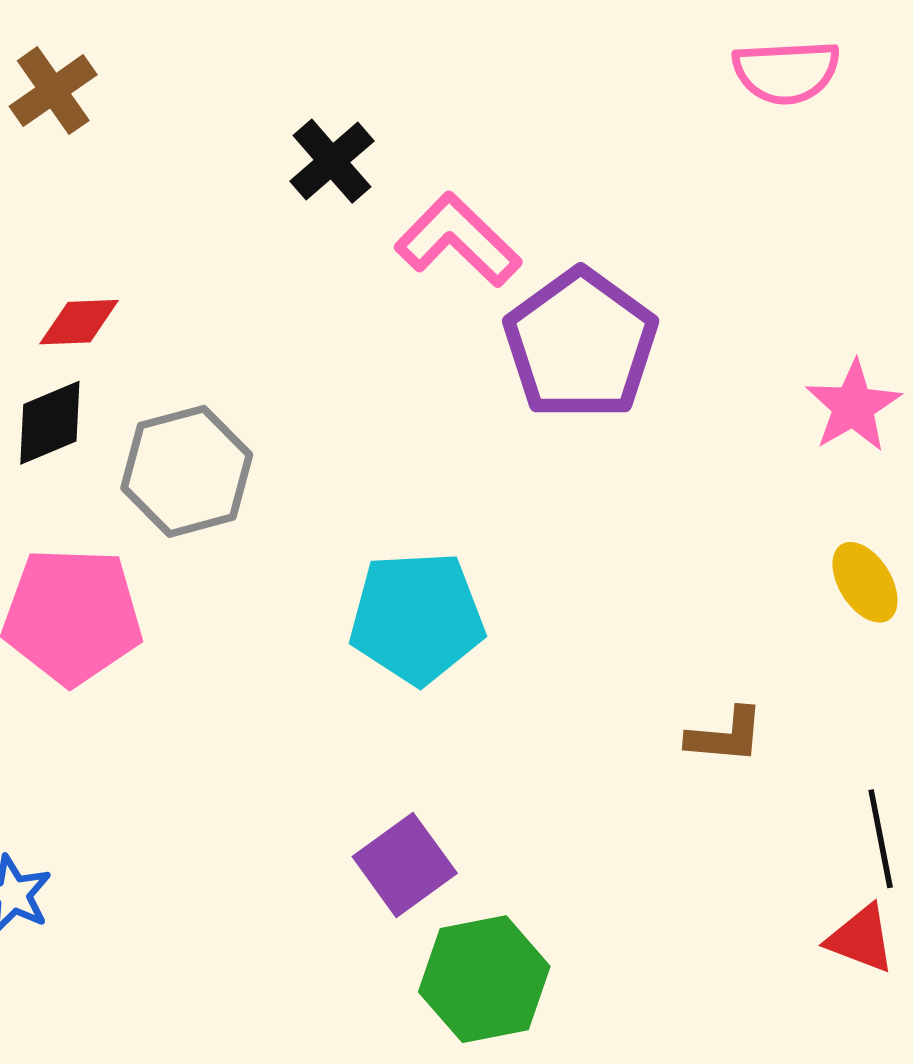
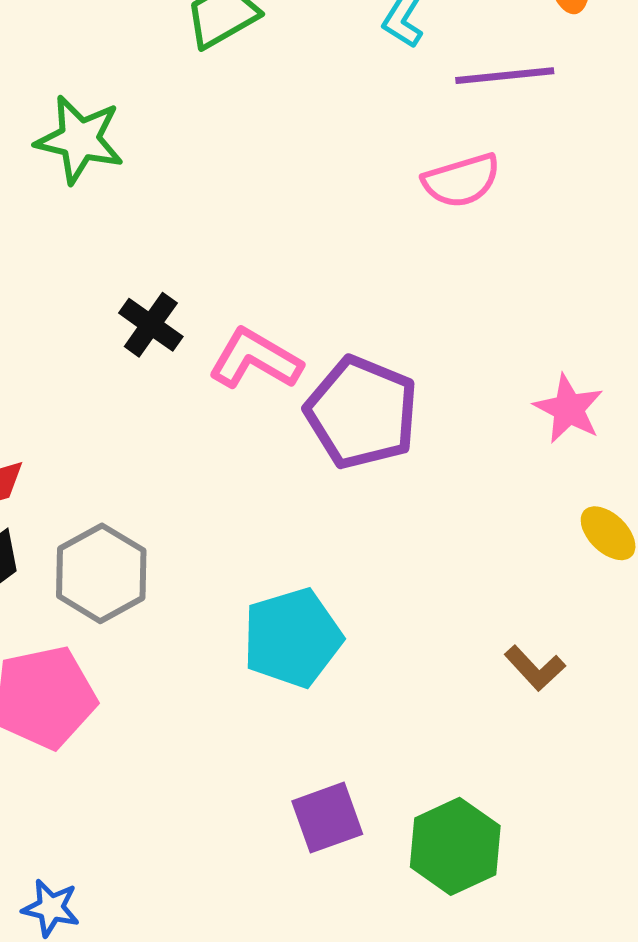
brown L-shape: (725, 736) -> (535, 668), turned 56
purple square: (405, 865) -> (327, 818), turned 30
green hexagon: (484, 979) -> (455, 846), moved

